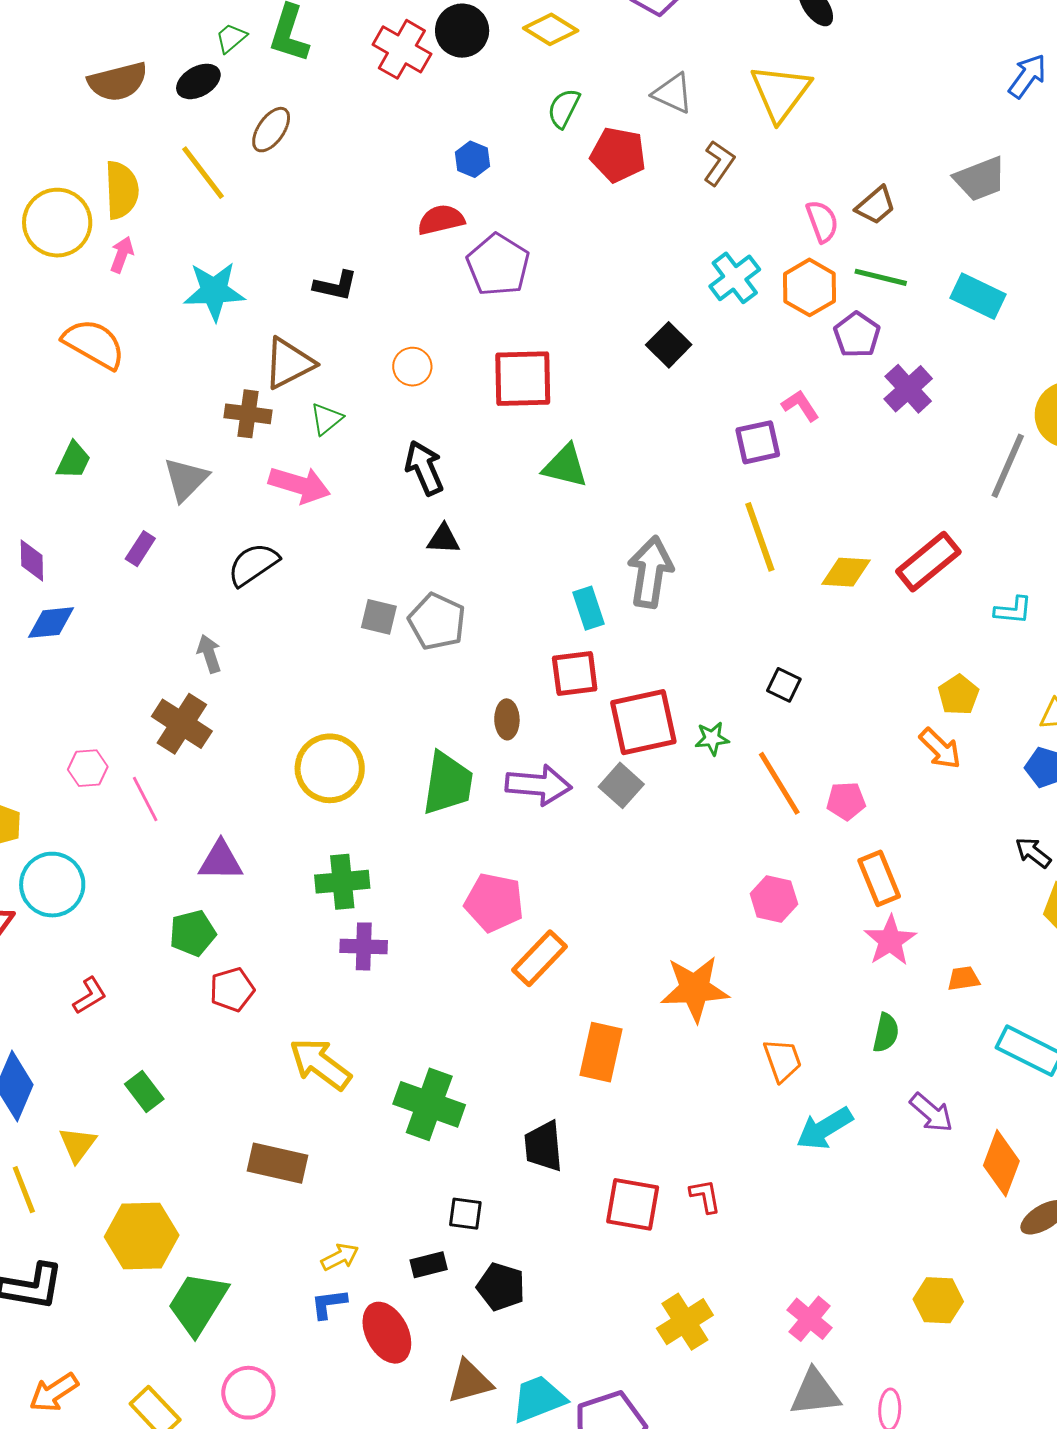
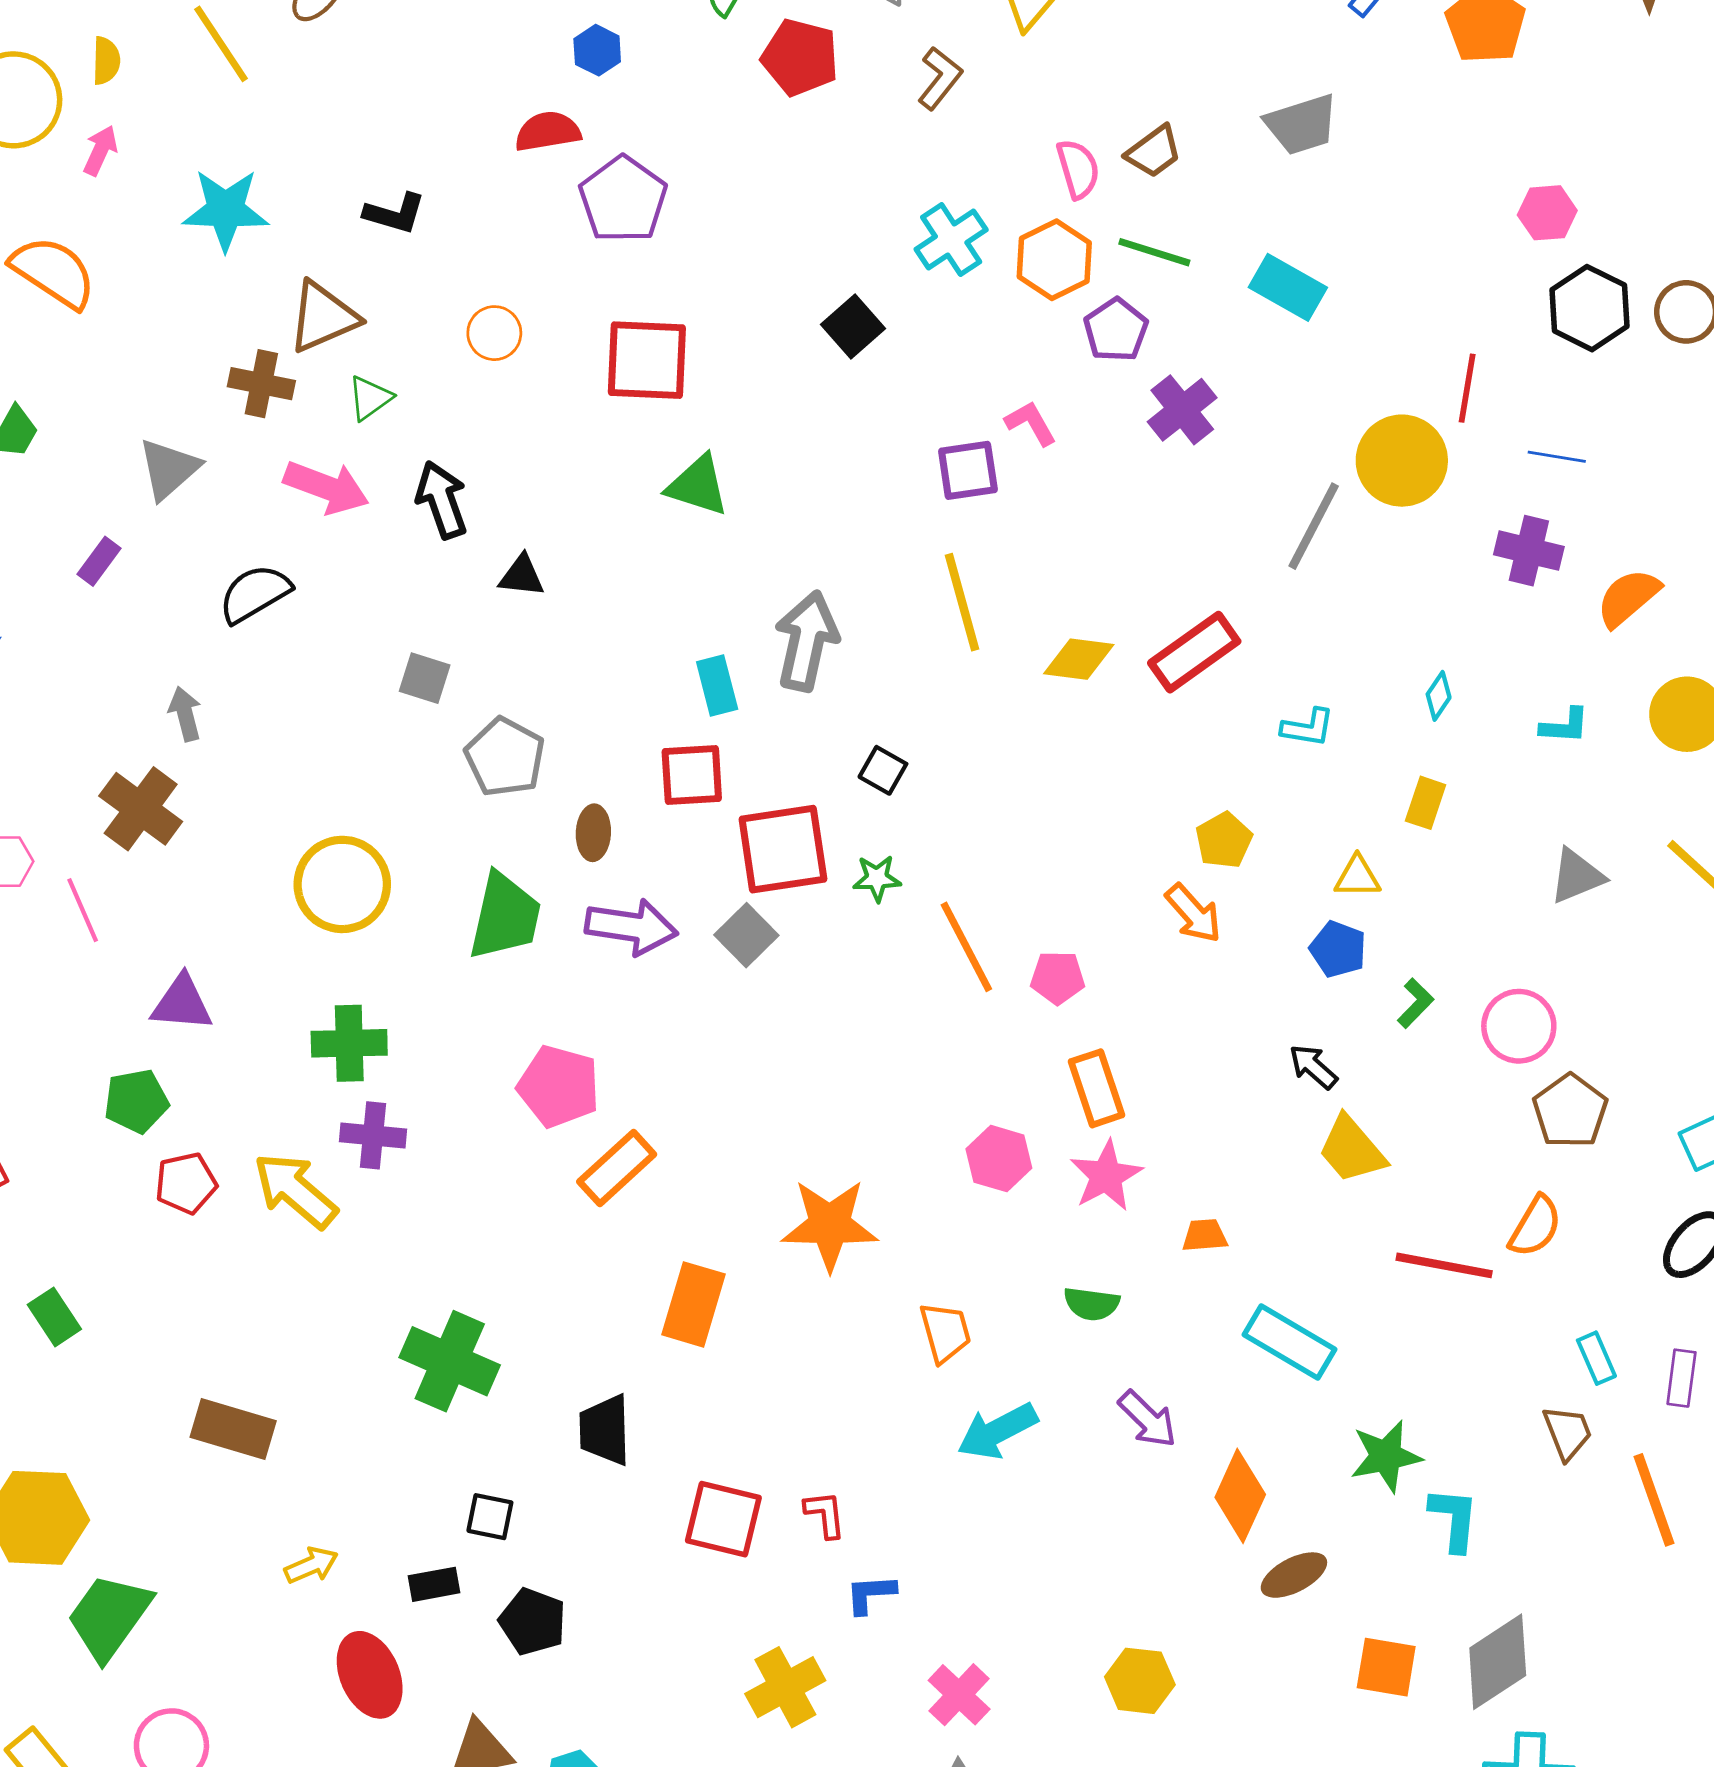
yellow semicircle: (122, 190) -> (106, 61), size x0.6
black arrow: (424, 468) -> (442, 500), moved
gray pentagon: (437, 622) -> (505, 757), moved
black square: (784, 685) -> (883, 770), moved
pink hexagon: (774, 899) -> (999, 1159), moved
green semicircle: (886, 1033) -> (1092, 1304), turned 81
yellow arrow: (320, 1064) -> (295, 1190), moved
blue L-shape: (329, 1304) -> (870, 1594), moved

